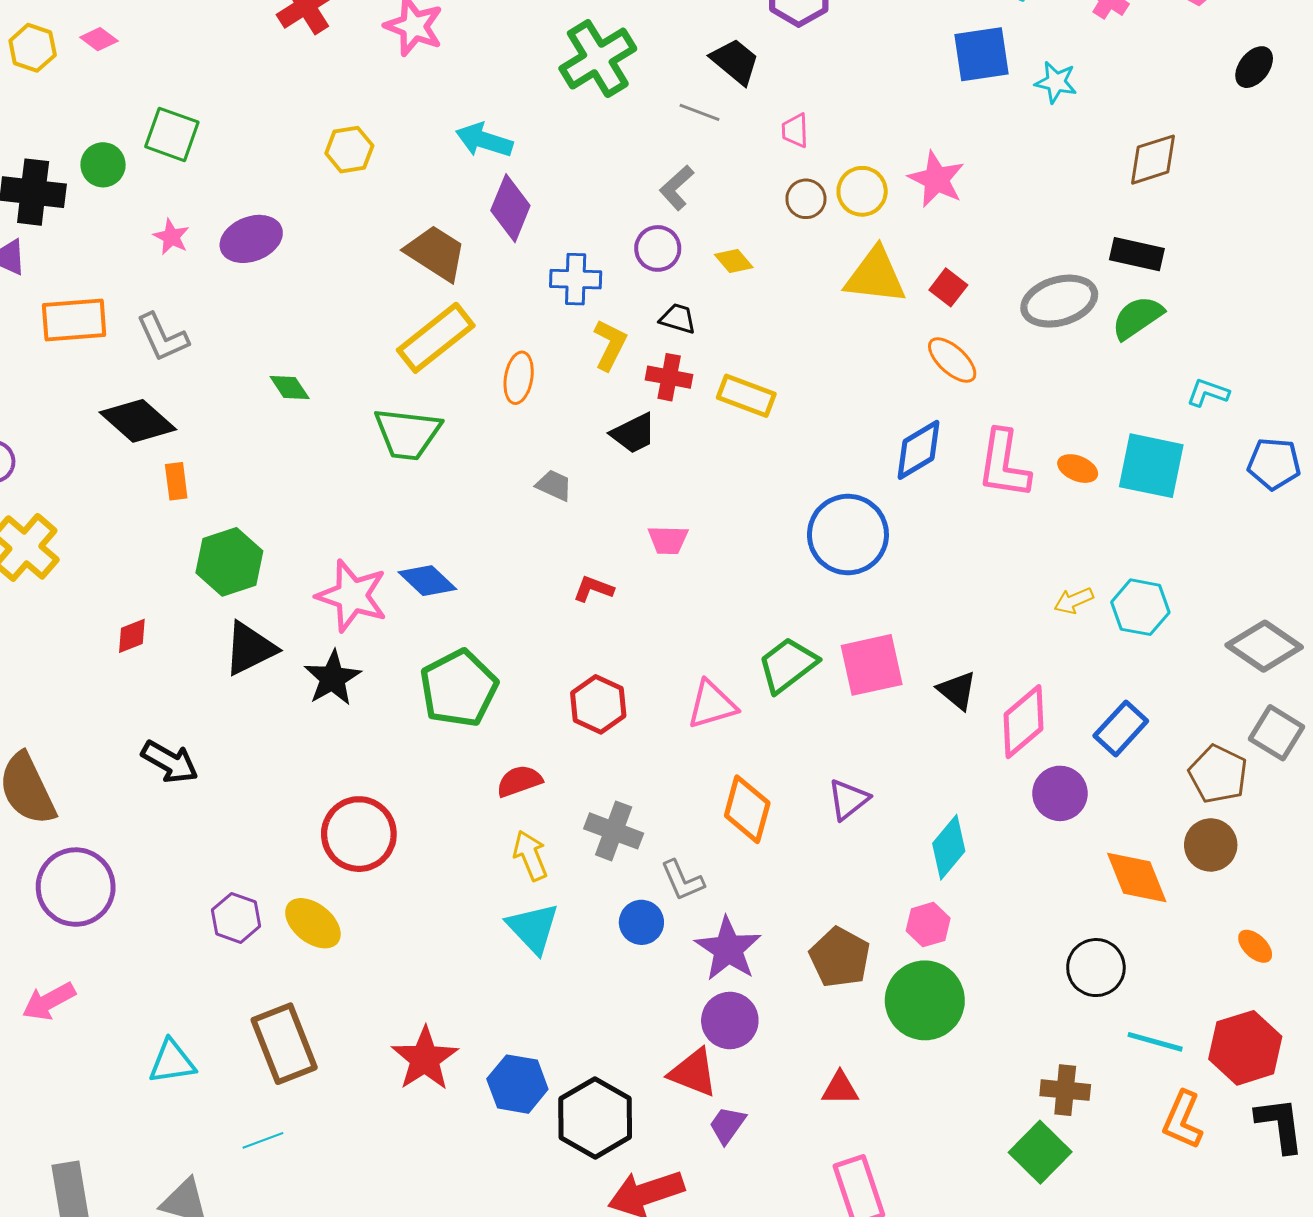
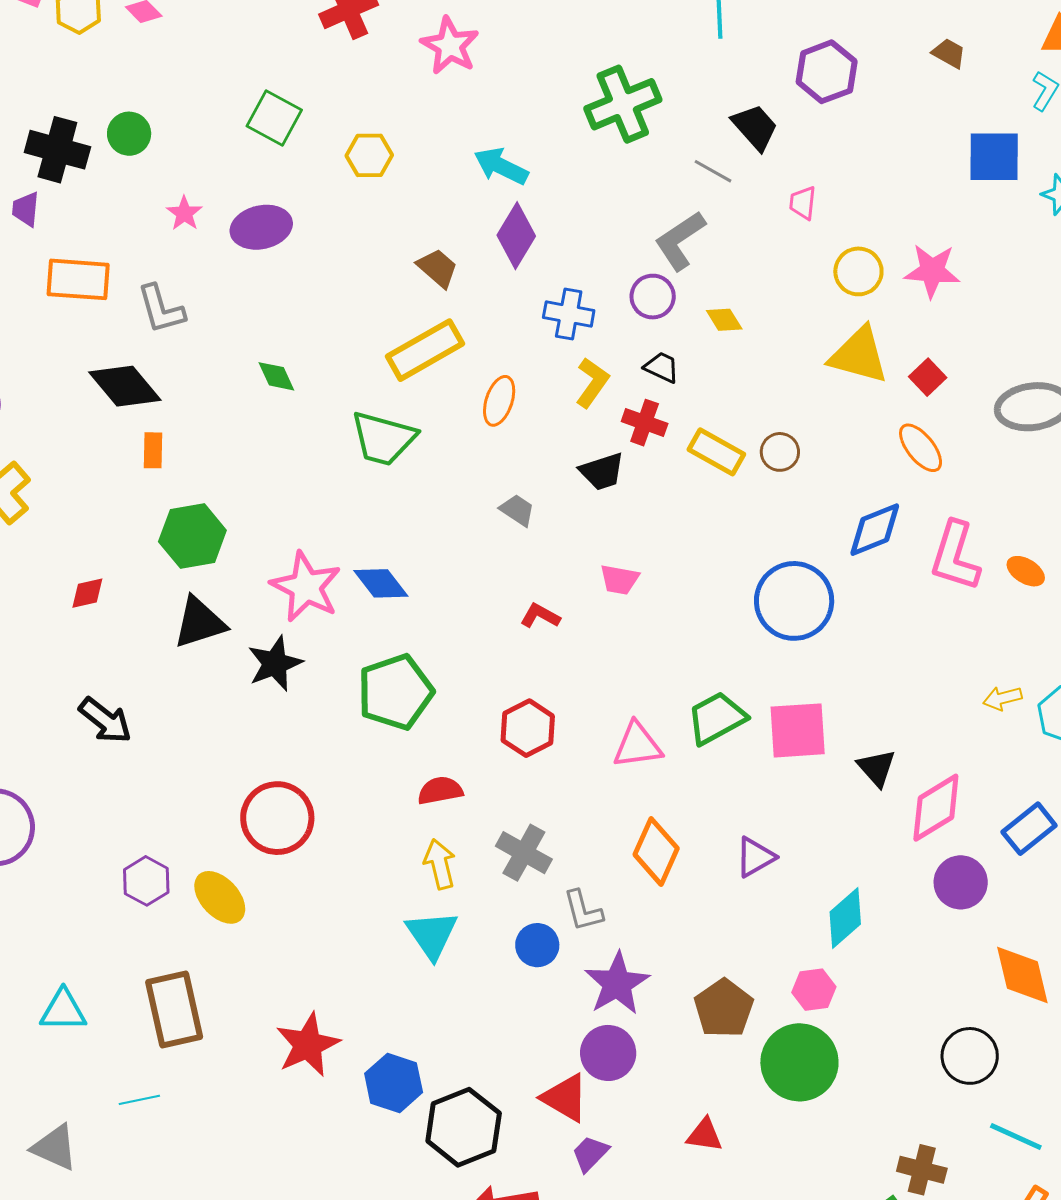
green square: (172, 134) -> (274, 118), moved
pink star: (936, 179) -> (932, 271), turned -30
gray L-shape: (677, 188) -> (680, 241), size x1.4
brown circle: (806, 199) -> (780, 452), moved
brown trapezoid: (436, 253) -> (437, 268), size x0.7

